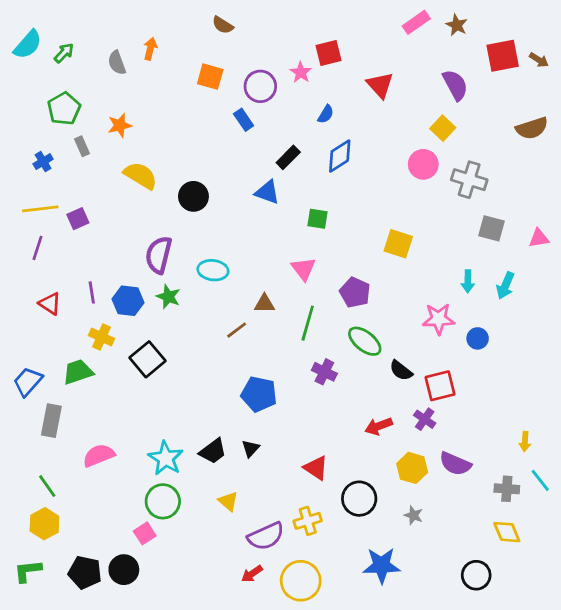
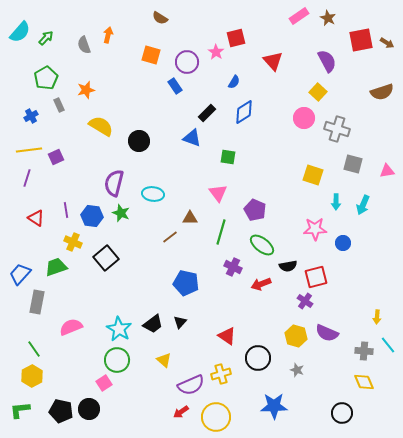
yellow square: (398, 244) -> (313, 175), moved
black semicircle: (401, 370) -> (288, 266), turned -48
red arrow: (379, 426) -> (261, 284), moved

